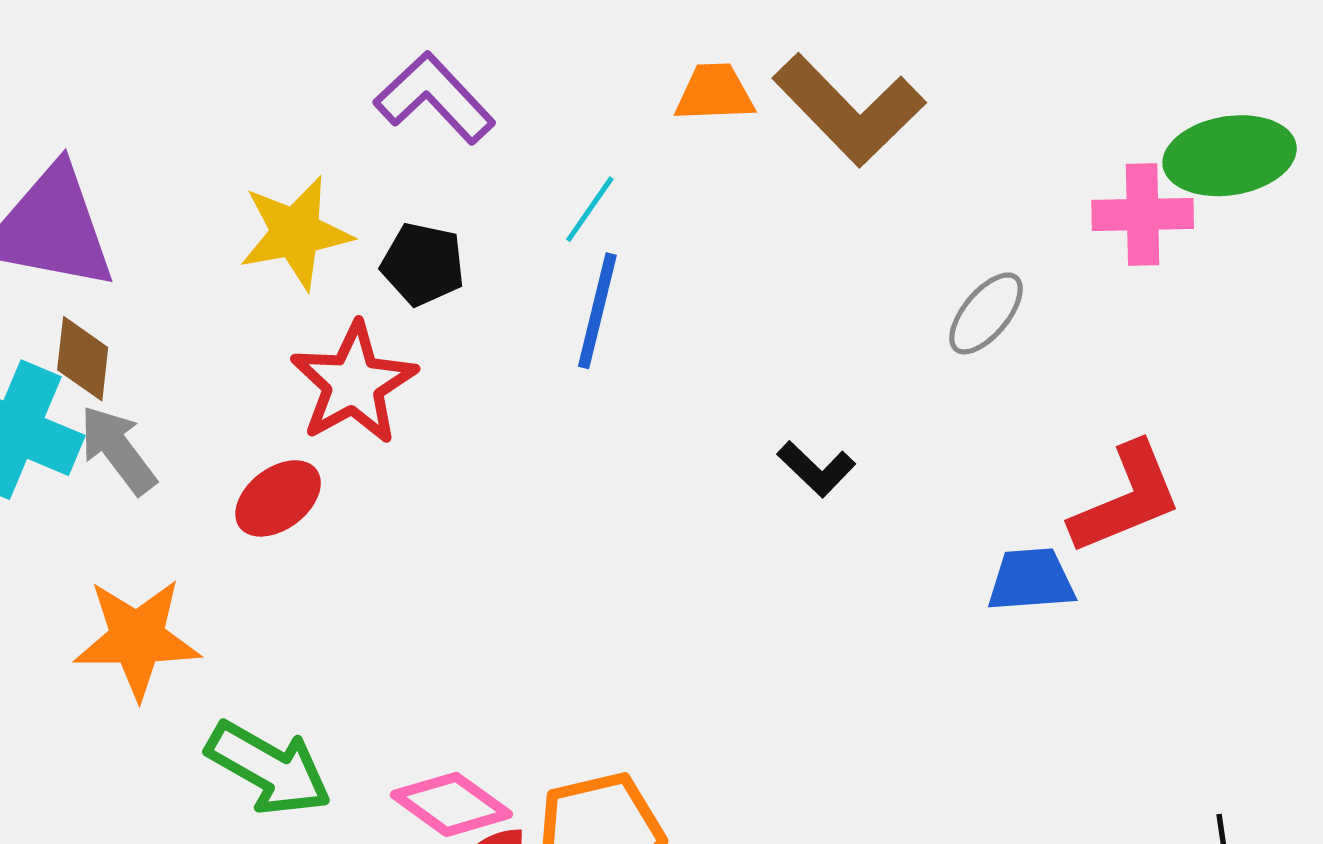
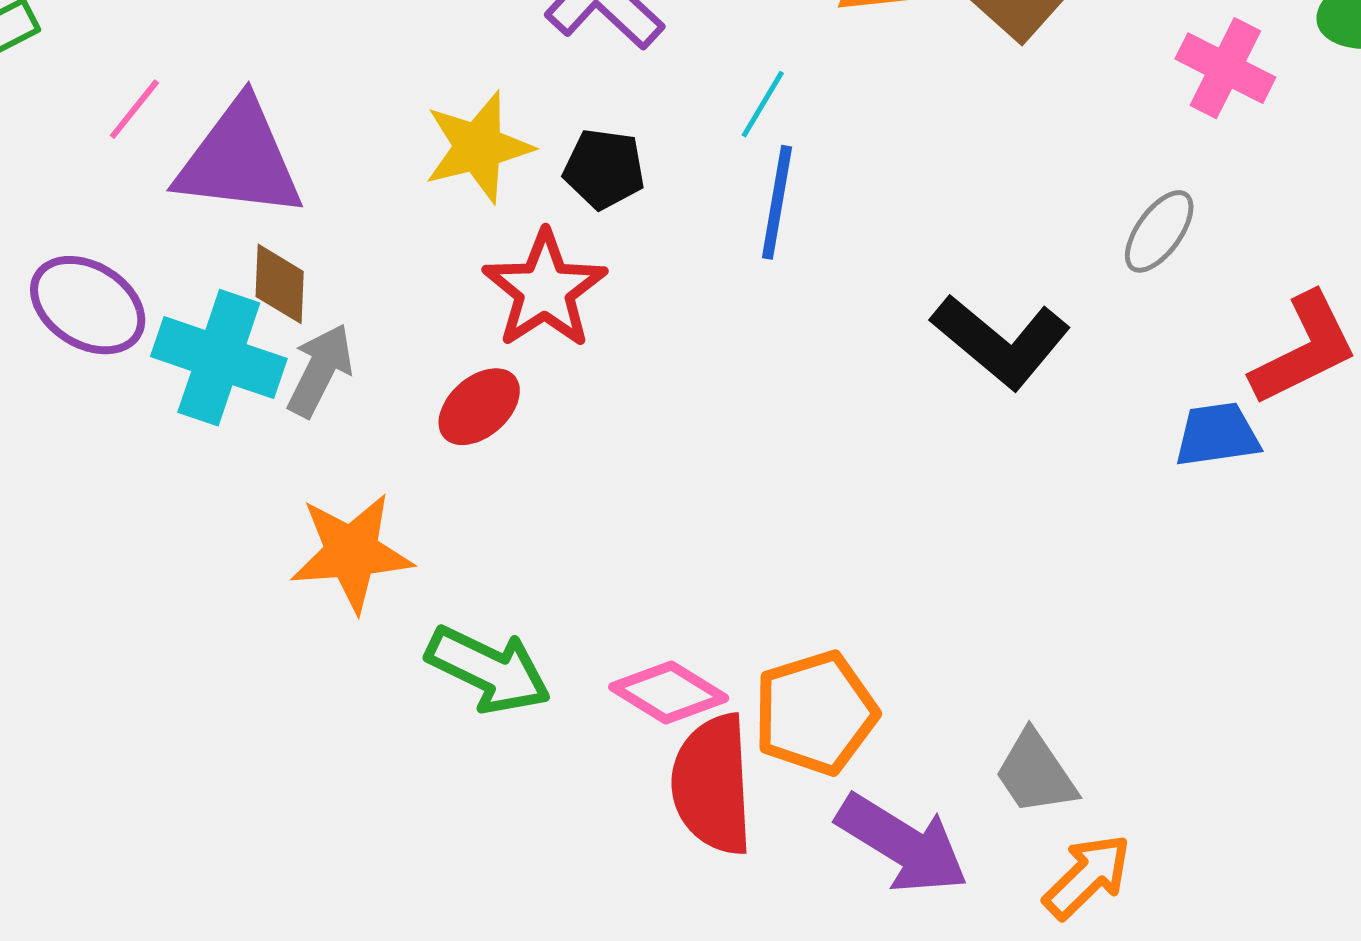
pink cross: (1143, 214) -> (1225, 68), moved, turned 32
gray ellipse: (986, 313) -> (1159, 231), moved
gray arrow: (118, 450) -> (320, 370), turned 68
black L-shape: (816, 469) -> (1001, 341), size x1.8

